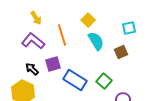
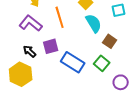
cyan square: (129, 28) -> (119, 10), moved
brown square: (121, 52) -> (110, 41), moved, turned -32

